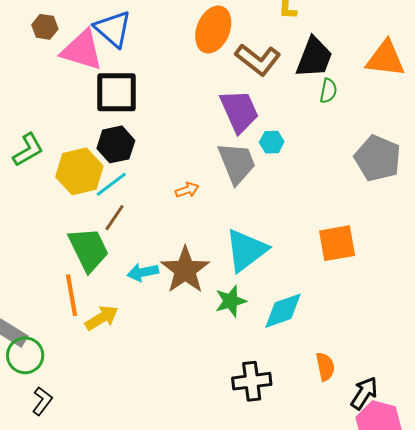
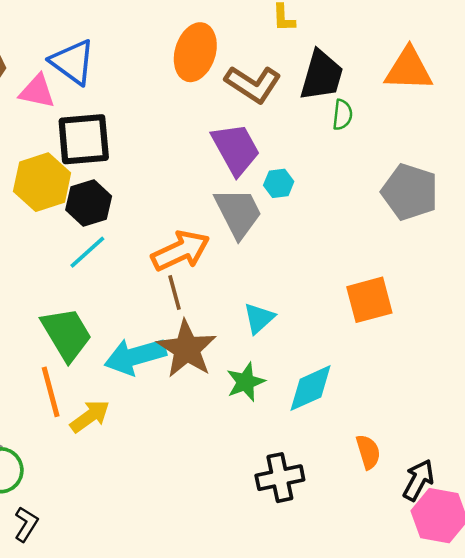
pink triangle: (82, 50) -> (37, 91), size x0.7
yellow hexagon: (79, 171) -> (42, 182), moved
orange arrow: (187, 190) -> (181, 251), size x2.0
brown line: (114, 218) -> (174, 292), moved, turned -44
cyan triangle: (246, 250) -> (259, 318), size x0.6
cyan arrow: (143, 272) -> (135, 356), size x1.6

